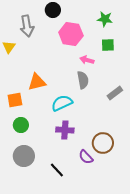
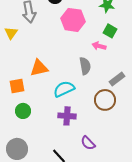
green square: (108, 45) -> (110, 31), turned 32
pink arrow: (87, 60) -> (99, 46), moved
brown circle: (103, 143) -> (105, 100), moved
gray circle: (24, 156) -> (17, 149), moved

